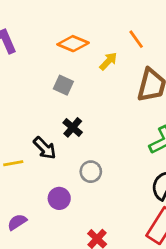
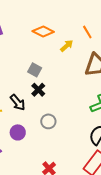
gray square: (63, 85) -> (35, 70), moved
purple circle: (59, 198) -> (18, 132), moved

